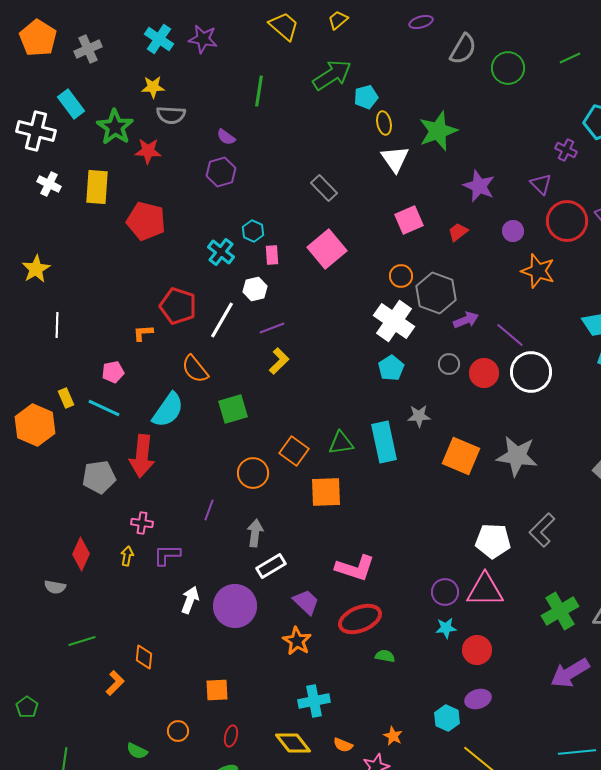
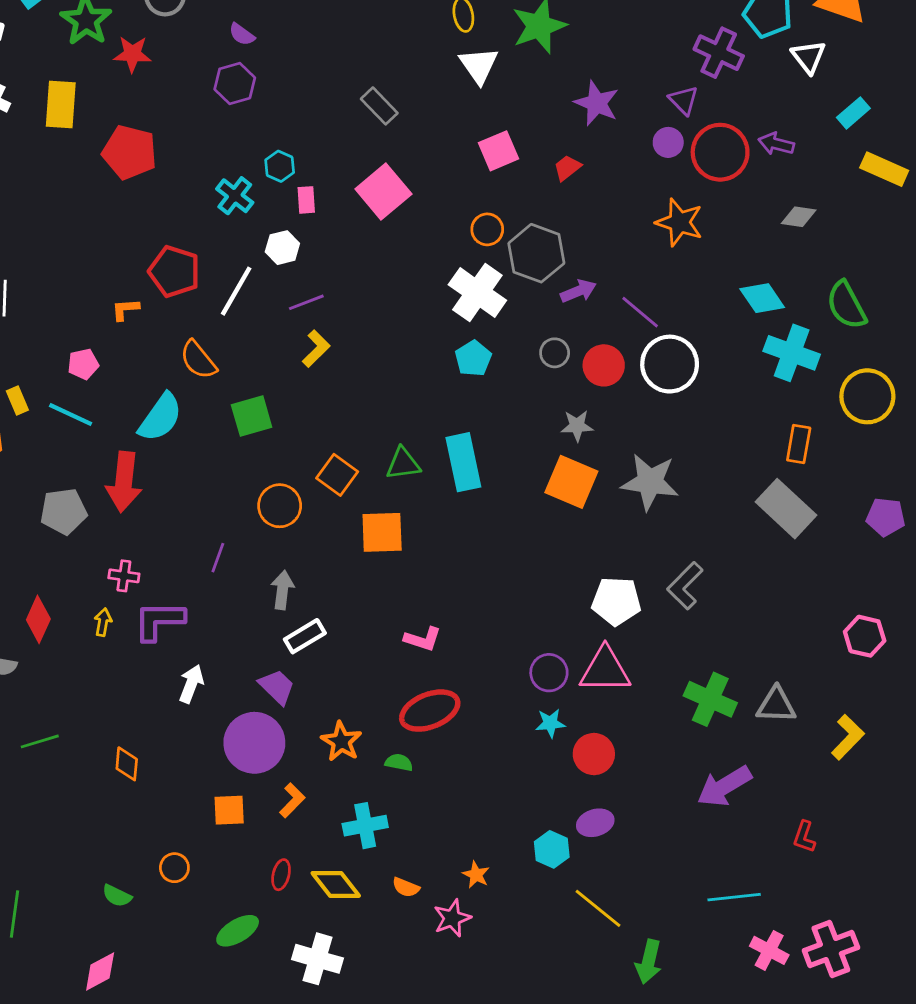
purple cross: (566, 150) -> (719, 53), size x1.6
purple circle: (513, 231) -> (668, 142), moved
gray star: (419, 416) -> (577, 426), moved
purple L-shape: (167, 555) -> (159, 621), size x1.4
pink L-shape: (355, 568) -> (423, 639), size x0.7
purple trapezoid: (306, 602) -> (277, 687), moved
purple circle: (235, 606) -> (254, 743), moved
green cross: (560, 611) -> (710, 699), turned -36
green semicircle: (385, 656) -> (399, 762), moved
orange L-shape: (115, 683) -> (292, 800), moved
red ellipse: (231, 736) -> (281, 875), moved

